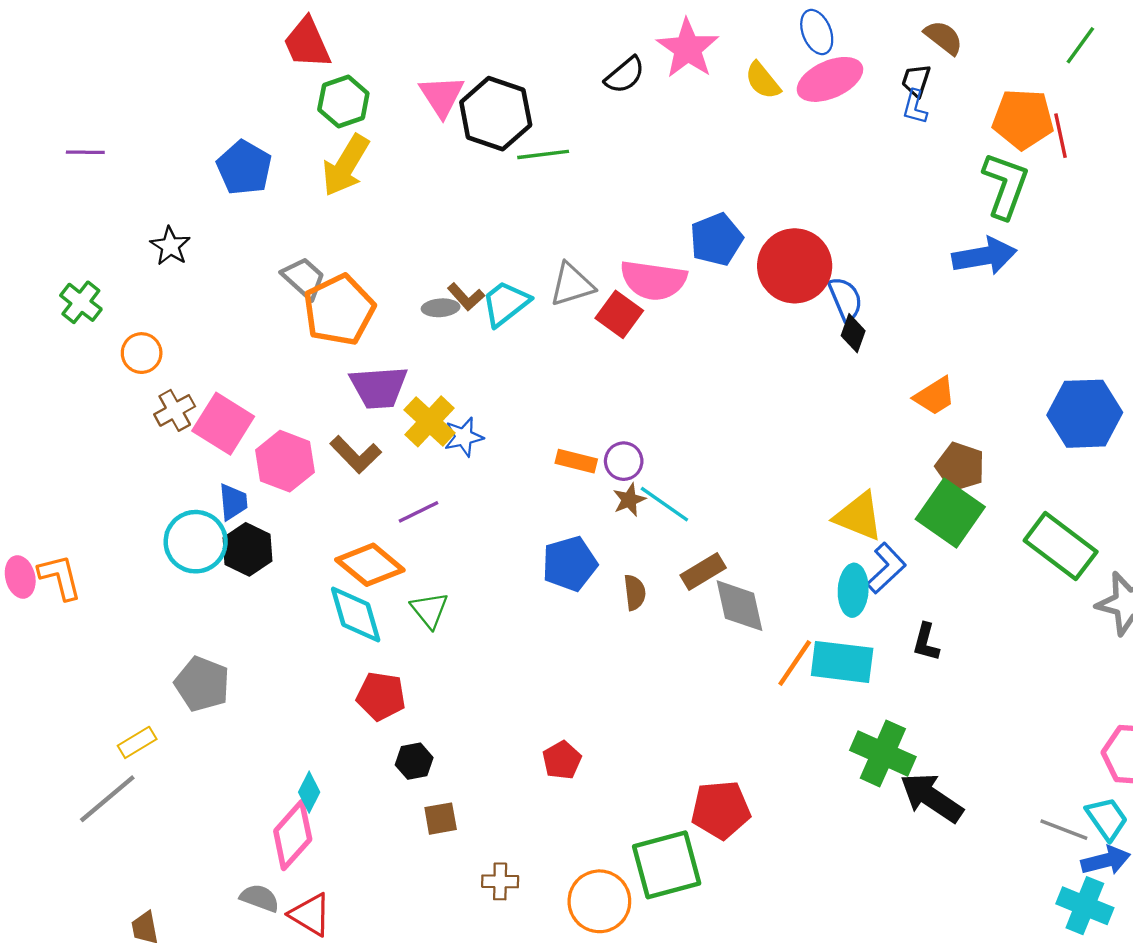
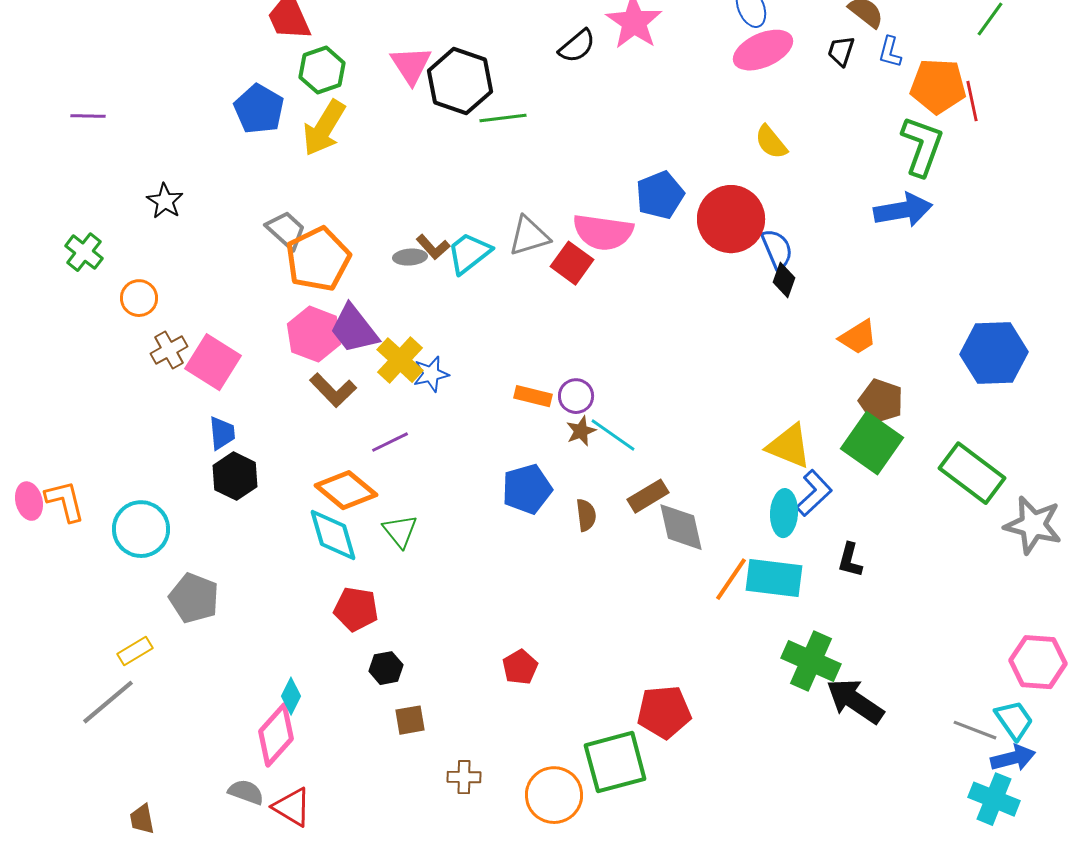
yellow semicircle: (763, 81) -> (771, 142), moved
blue L-shape: (915, 107) -> (890, 52), moved
blue pentagon: (244, 168) -> (259, 109), moved
purple trapezoid: (379, 387) -> (354, 329), turned 56
pink hexagon: (285, 461) -> (314, 334), moved
cyan circle: (196, 542) -> (141, 529), moved

